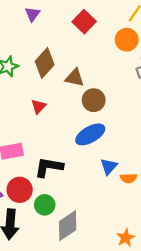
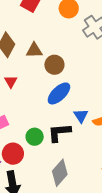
black L-shape: (49, 167) -> (59, 133), moved
green circle: (45, 205) -> (35, 137), moved

